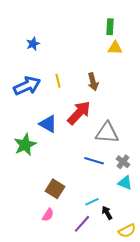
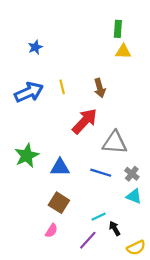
blue triangle: (48, 124) -> (60, 167), moved, turned -30

